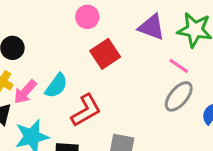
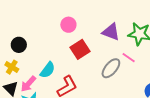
pink arrow: (25, 92) -> (28, 84), moved
gray ellipse: (179, 96) -> (111, 68), moved

